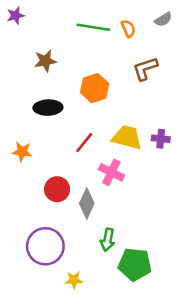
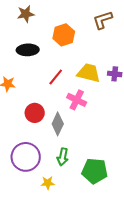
green arrow: (108, 240) -> (63, 157), moved

